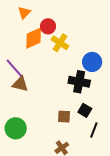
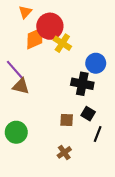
red circle: (48, 26) -> (50, 26), size x1.6

